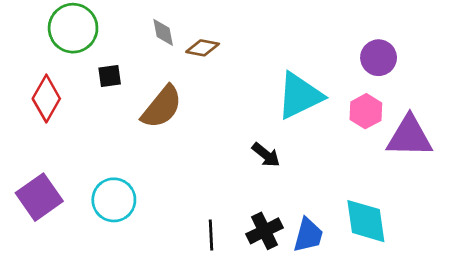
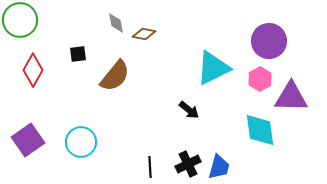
green circle: (73, 28) -> (20, 20), moved
purple circle: (379, 58) -> (269, 41), size x1.4
cyan diamond: (366, 221) -> (260, 130), moved

